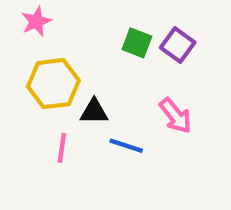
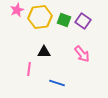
yellow hexagon: (53, 84) -> (40, 17), moved
blue line: (126, 146) -> (57, 83), moved

